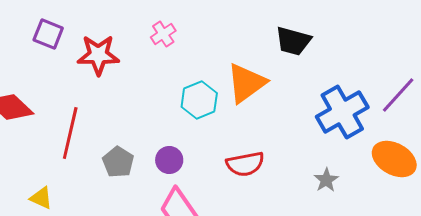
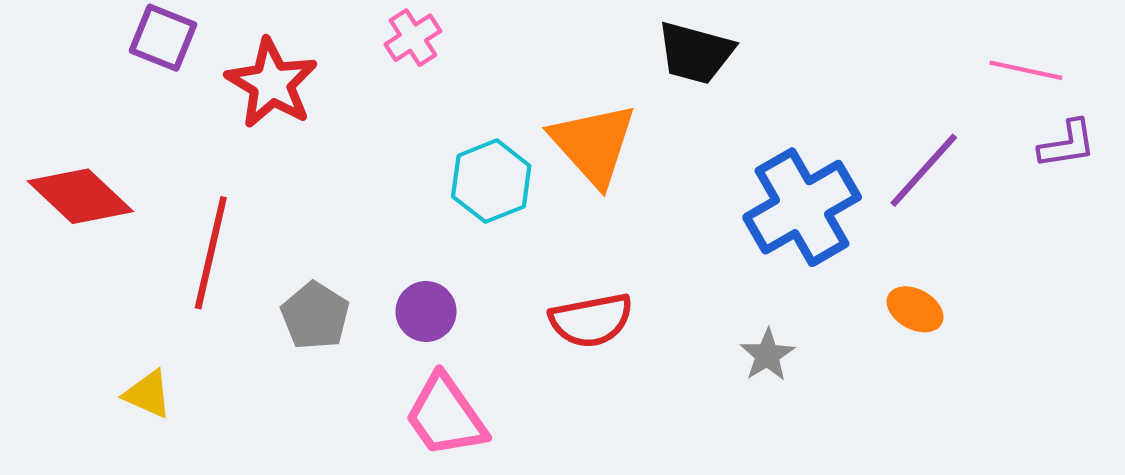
red star: (98, 55) -> (272, 83), turned 30
orange triangle: (246, 83) -> (593, 144), turned -36
orange ellipse: (394, 159) -> (915, 309), size x0.6

